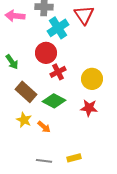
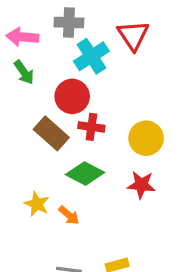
green arrow: (12, 62) -> (24, 72), moved
red cross: (58, 72) -> (91, 127), turned 35
brown rectangle: (26, 92) -> (51, 133), moved

